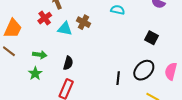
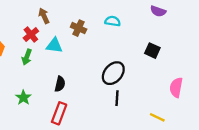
brown cross: (83, 22) -> (79, 28), moved
green arrow: (40, 55) -> (27, 57), moved, turned 104
black ellipse: (144, 70) -> (113, 73), moved

